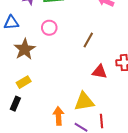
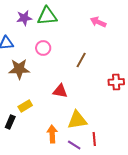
brown star: (25, 49) -> (19, 69), turned 30
red triangle: (100, 72) -> (60, 91), moved
yellow rectangle: (24, 82) -> (25, 106), moved

